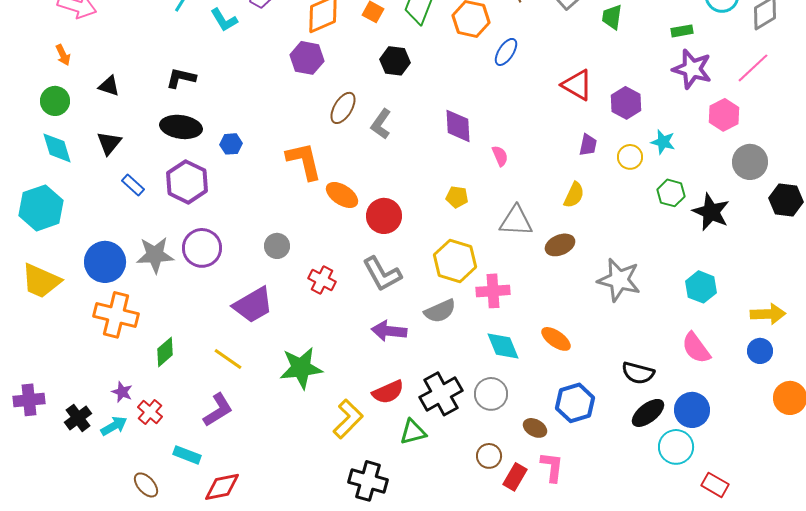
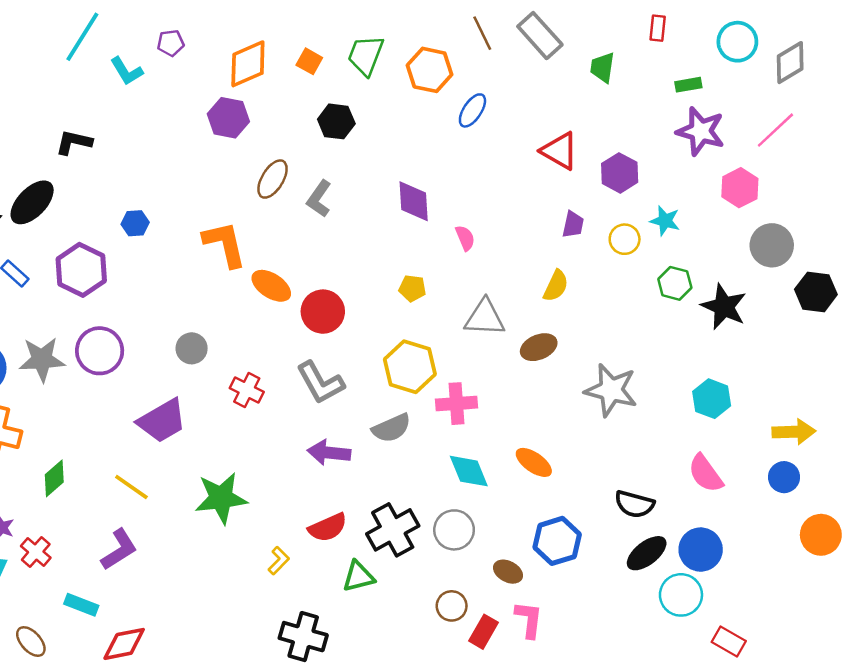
black ellipse: (181, 127) -> (32, 202), moved, turned -54
yellow L-shape: (348, 419) -> (279, 561), size x0.6

